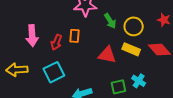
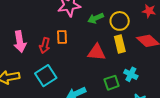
green arrow: (110, 21) -> (96, 18), turned 105
yellow rectangle: (131, 49) -> (120, 44), turned 60

